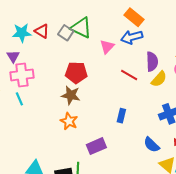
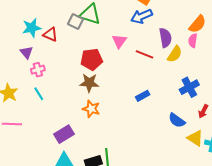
red triangle: (42, 31) -> (50, 34), moved
pink triangle: (107, 47) -> (119, 41), moved
pink cross: (22, 75) -> (38, 70), size x0.6
blue rectangle: (121, 116) -> (143, 96), turned 56
purple rectangle: (96, 146) -> (64, 134), moved

